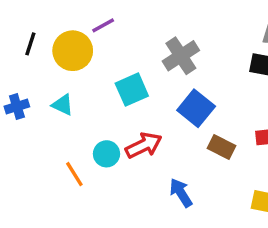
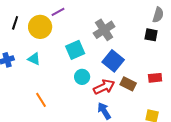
red arrow: (144, 145) -> (104, 87), moved
cyan circle: (106, 154) -> (82, 77), moved

